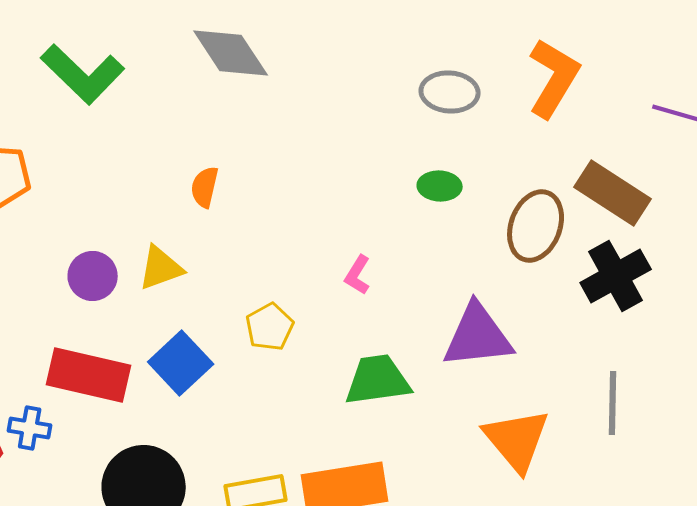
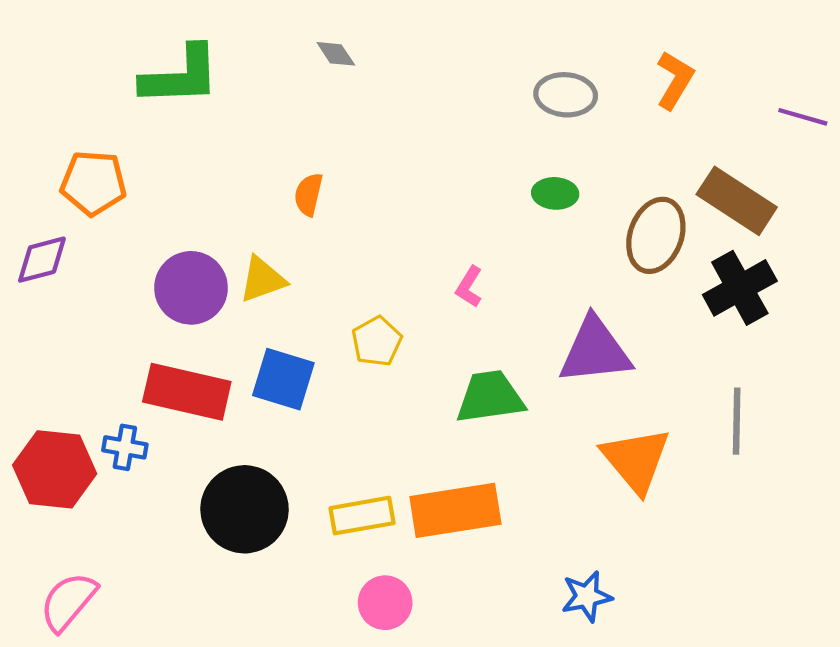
gray diamond: (231, 53) -> (336, 54), size x0.5
green L-shape: (83, 74) -> (180, 76), turned -46
orange L-shape: (554, 78) -> (675, 80), size x0.7
purple circle: (93, 276) -> (191, 288), size x1.4
blue square: (181, 363) -> (283, 379), turned -30

